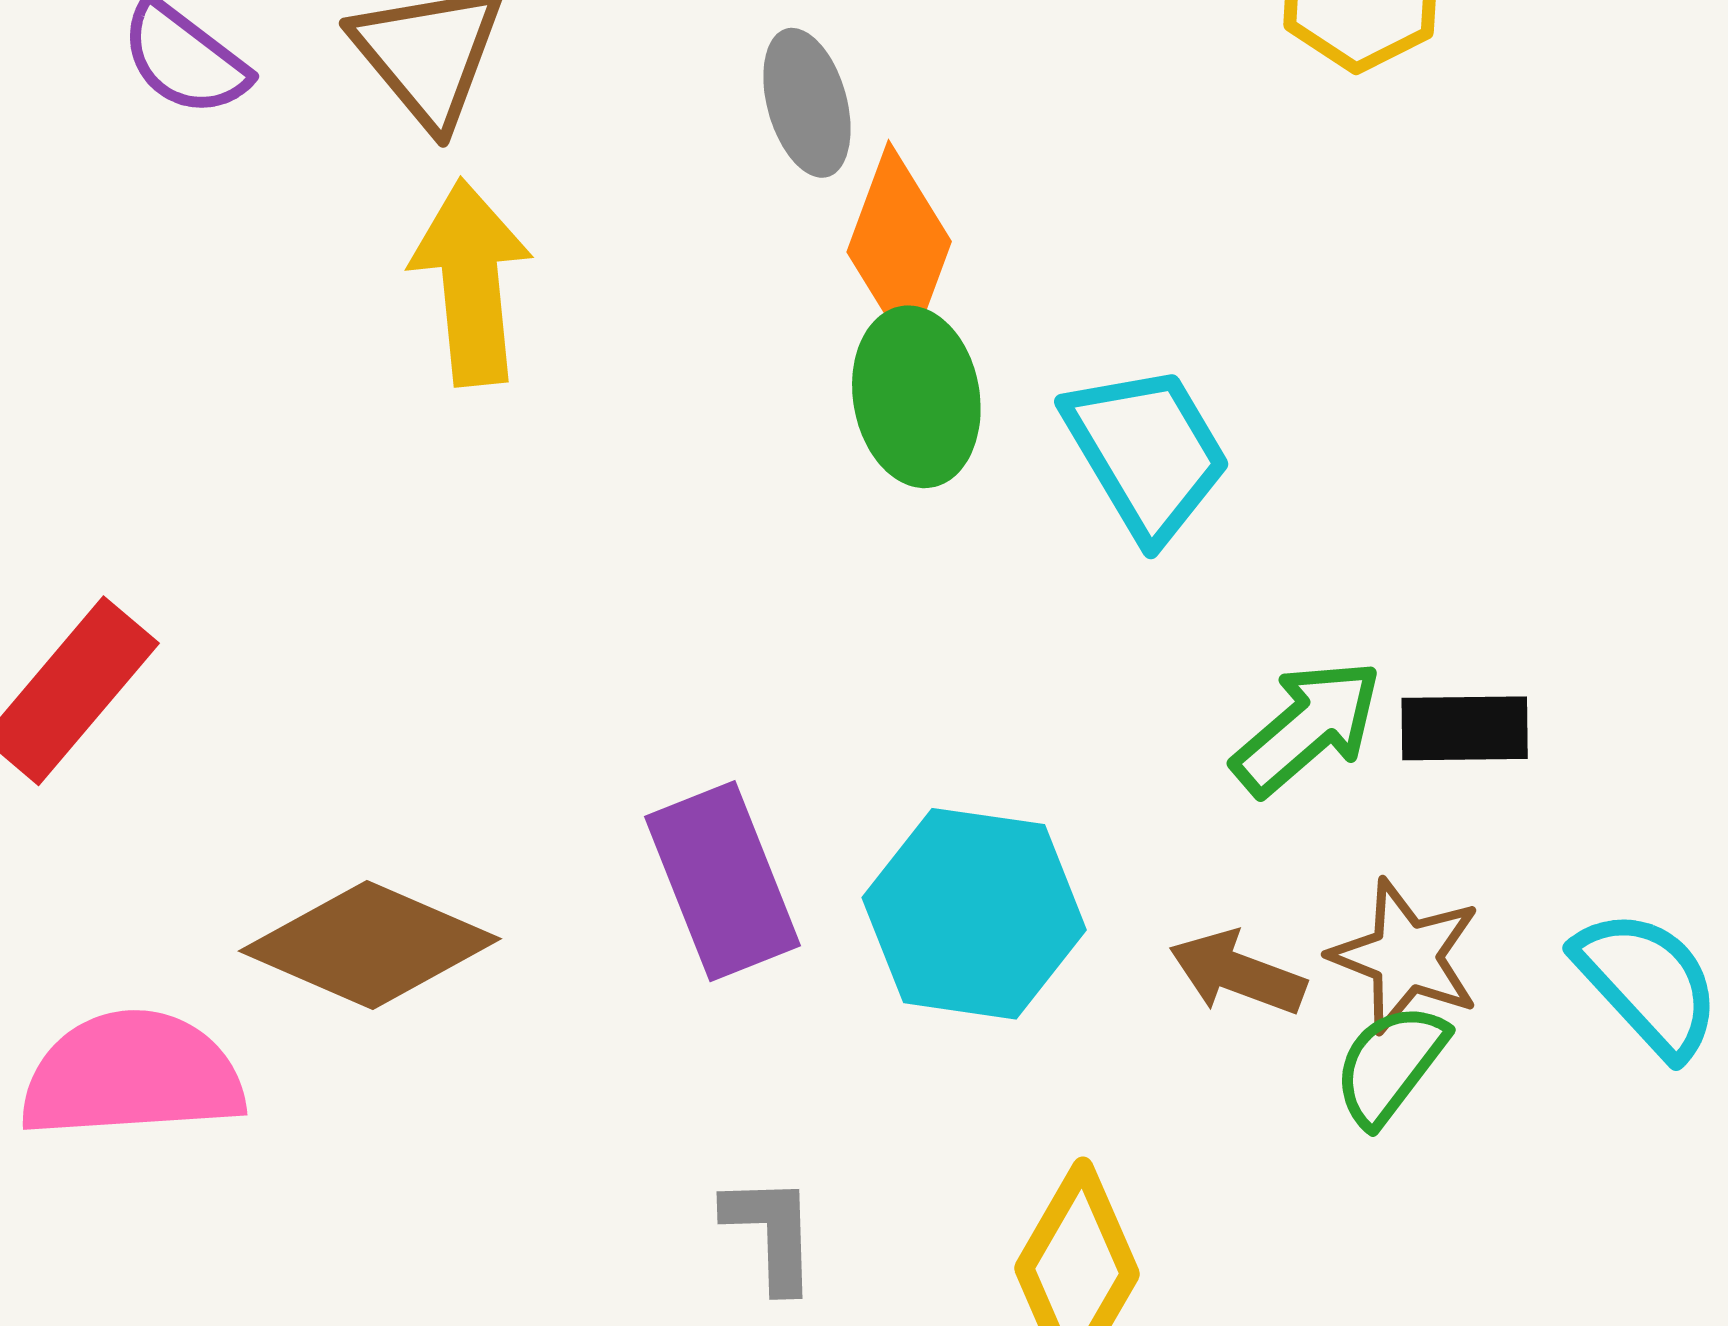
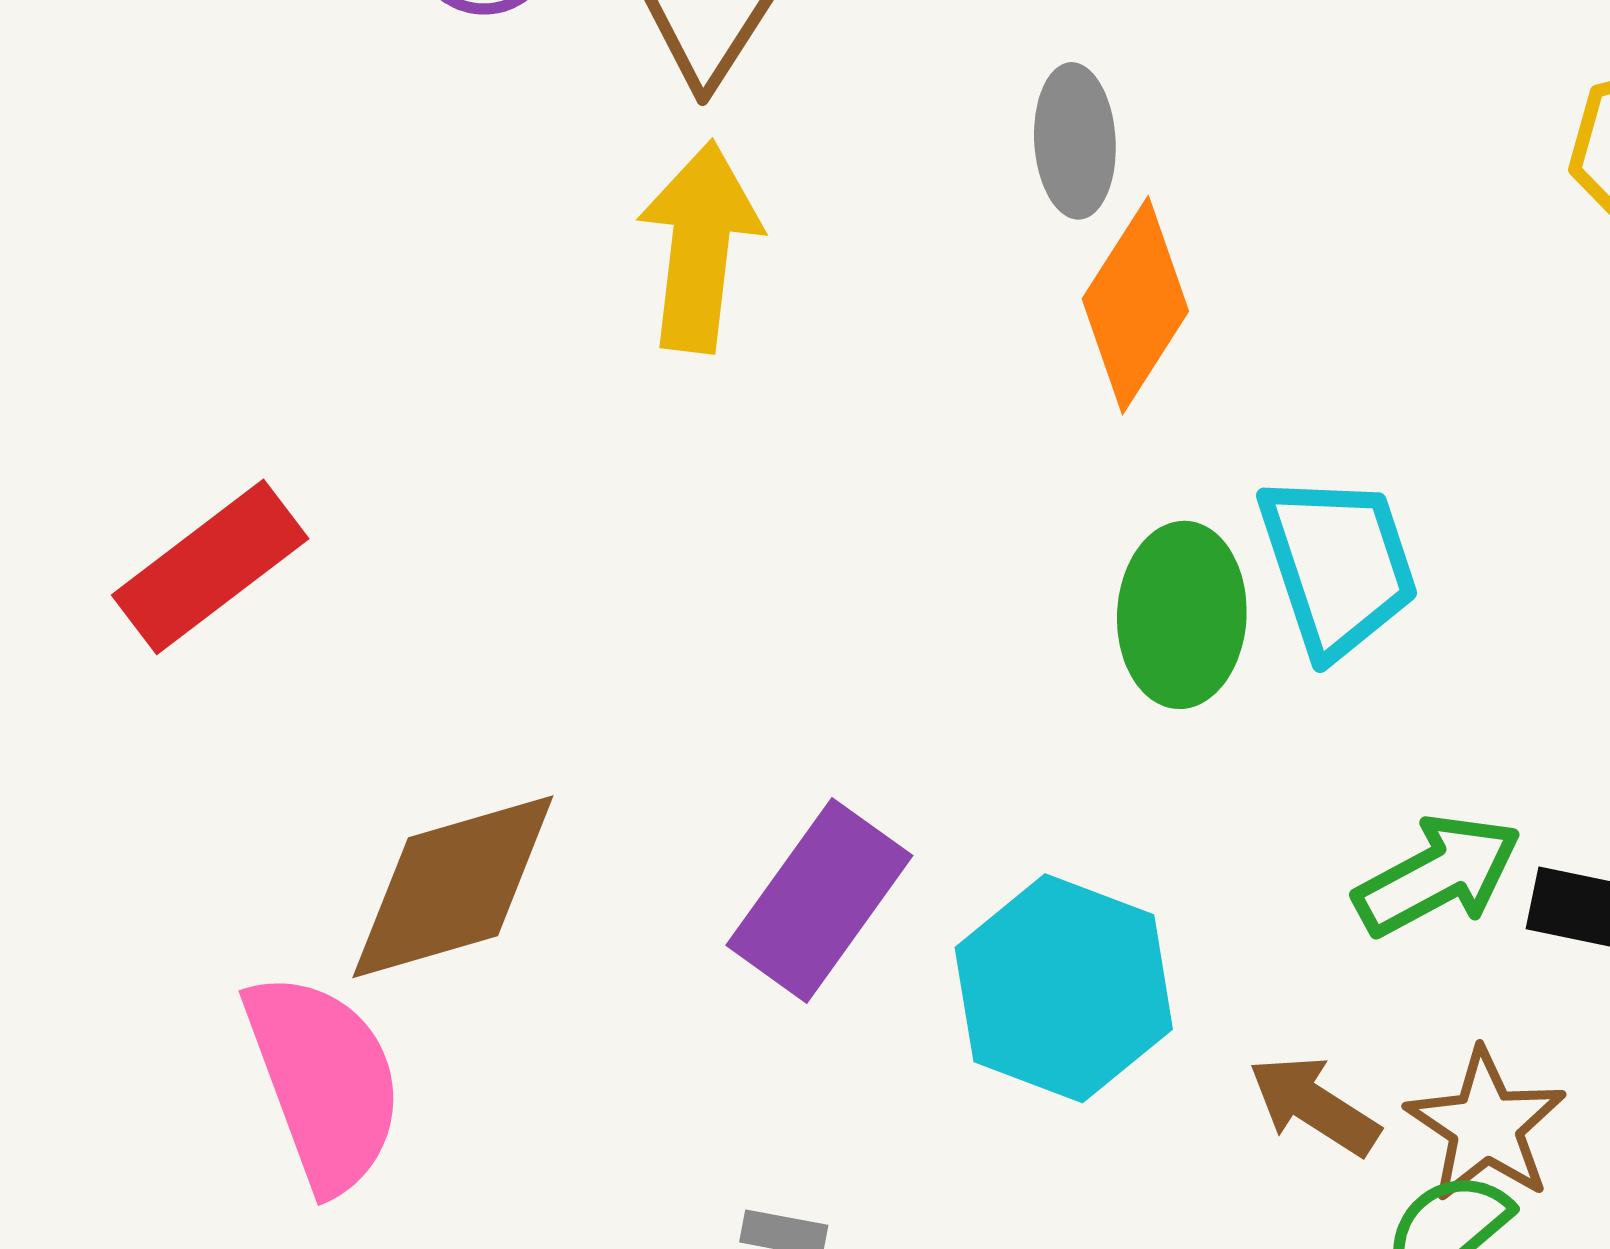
green ellipse: (916, 397) -> (1182, 615), moved
purple rectangle: (723, 881) -> (819, 900), turned 45
brown diamond: (370, 945) -> (453, 887), turned -52
pink semicircle: (132, 1075) -> (324, 1081), moved, turned 61

